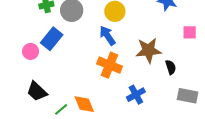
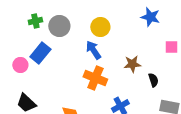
brown star: (149, 50) -> (132, 64), size x0.7

